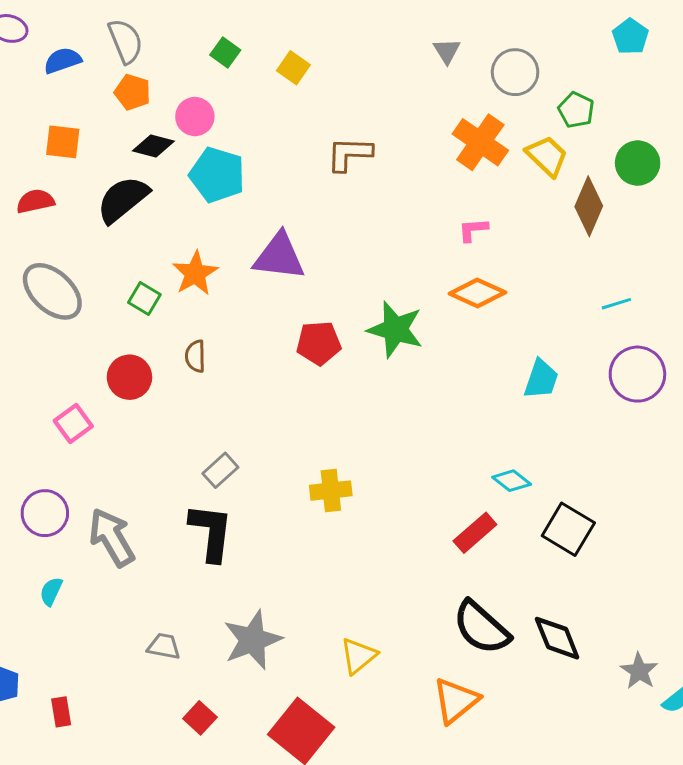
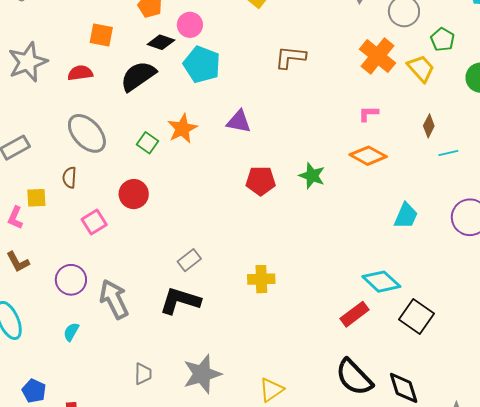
brown diamond: (589, 206) -> (429, 126), moved, size x0.6
purple triangle: (279, 256) -> (239, 122), size x0.7
cyan line: (616, 304) -> (448, 153), moved
green star: (395, 329) -> (312, 176), size x0.7
brown semicircle: (195, 356) -> (70, 178), moved
cyan diamond: (512, 481) -> (381, 282), size x1.5
black L-shape: (211, 532) -> (180, 301), turned -84
gray trapezoid: (164, 646) -> (143, 374), turned 75

